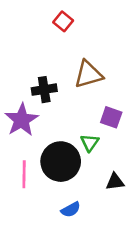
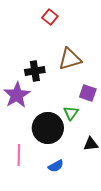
pink line: (24, 174) -> (19, 155), moved

